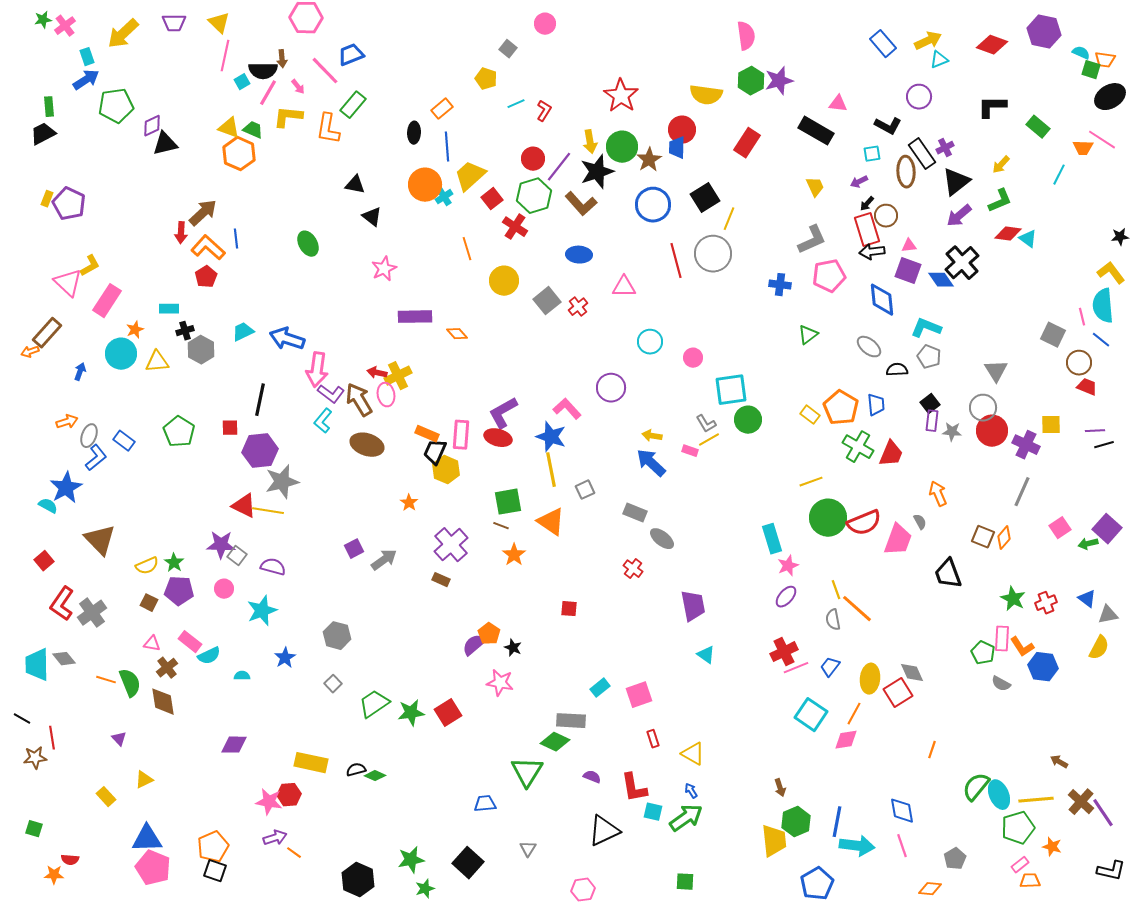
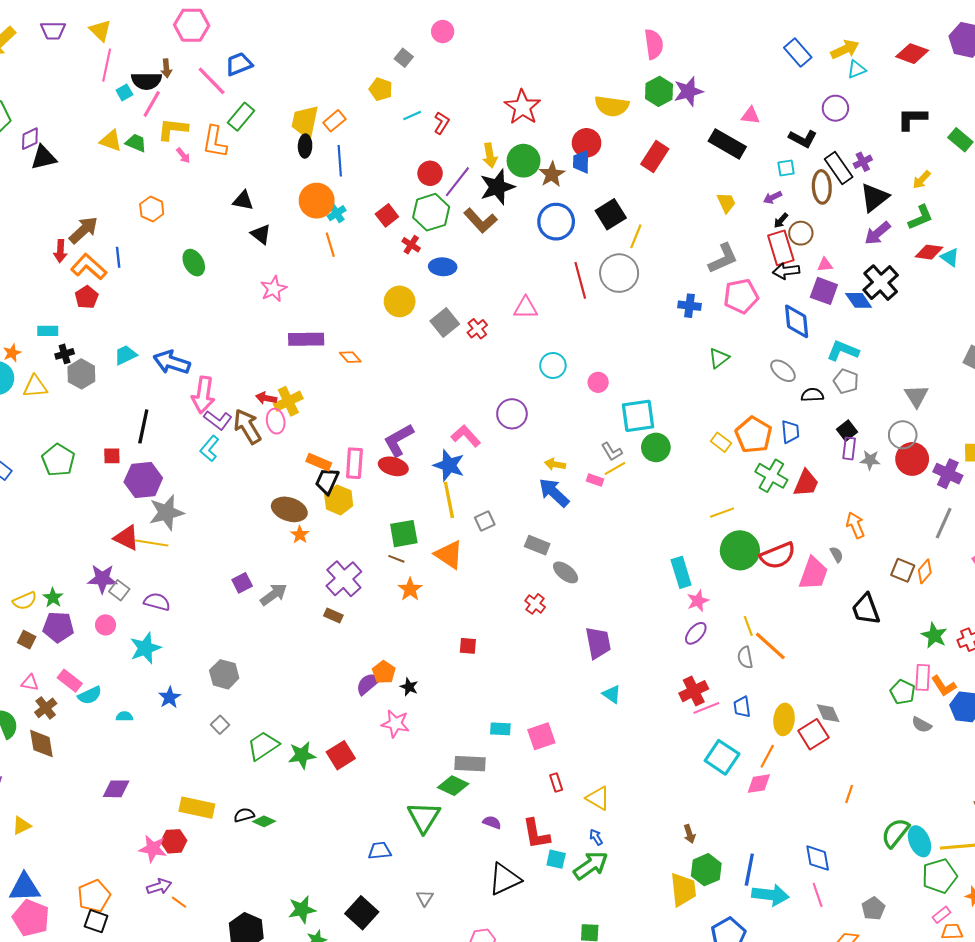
pink arrow: (298, 87) -> (183, 155), moved
orange hexagon: (239, 154) -> (152, 209), moved, size x0.7
yellow trapezoid: (470, 176) -> (305, 122), moved, turned -36
red cross: (515, 227) -> (411, 245), size x0.7
orange line: (467, 249) -> (330, 245), moved
blue ellipse: (579, 255) -> (443, 267), moved
brown ellipse: (367, 445) -> (289, 509), moved
blue trapezoid: (830, 667) -> (742, 707), turned -45
cyan rectangle: (600, 688) -> (500, 729), turned 42

